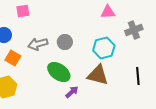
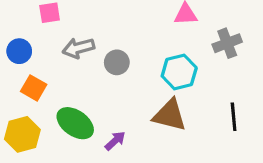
gray arrow: (38, 44) -> (78, 48), moved
green ellipse: (59, 72) -> (75, 123), moved
purple arrow: (72, 92) -> (115, 141), moved

